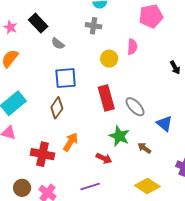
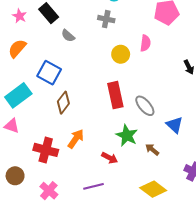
blue square: (66, 78) -> (49, 73), moved, turned 30
brown circle: (22, 188) -> (15, 176), moved

